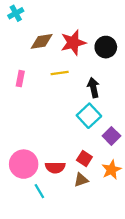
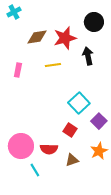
black circle: (106, 47) -> (94, 22), moved
black arrow: (93, 88) -> (88, 56), moved
red square: (84, 158) -> (70, 130), moved

